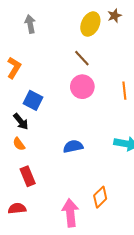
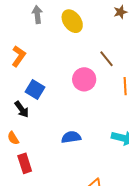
yellow ellipse: (90, 24) -> (72, 21), moved, turned -65
brown line: (82, 58) -> (107, 59), moved
orange semicircle: (19, 144) -> (13, 138), moved

